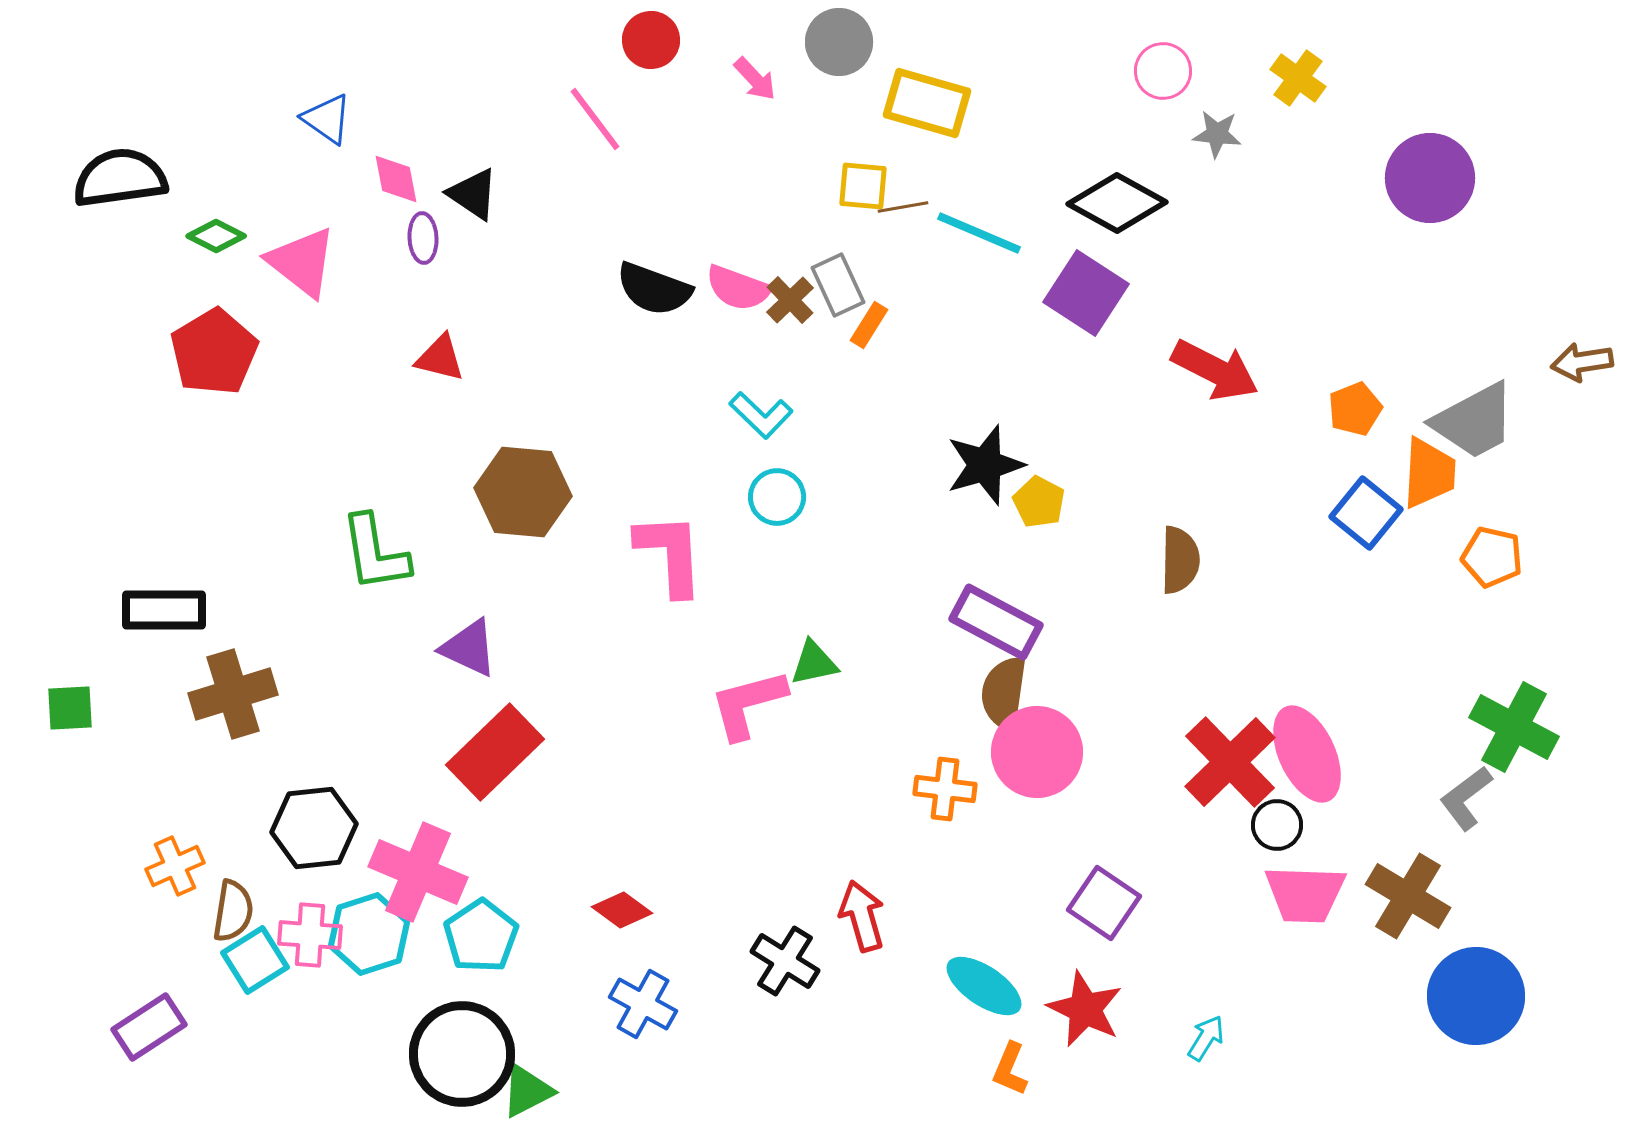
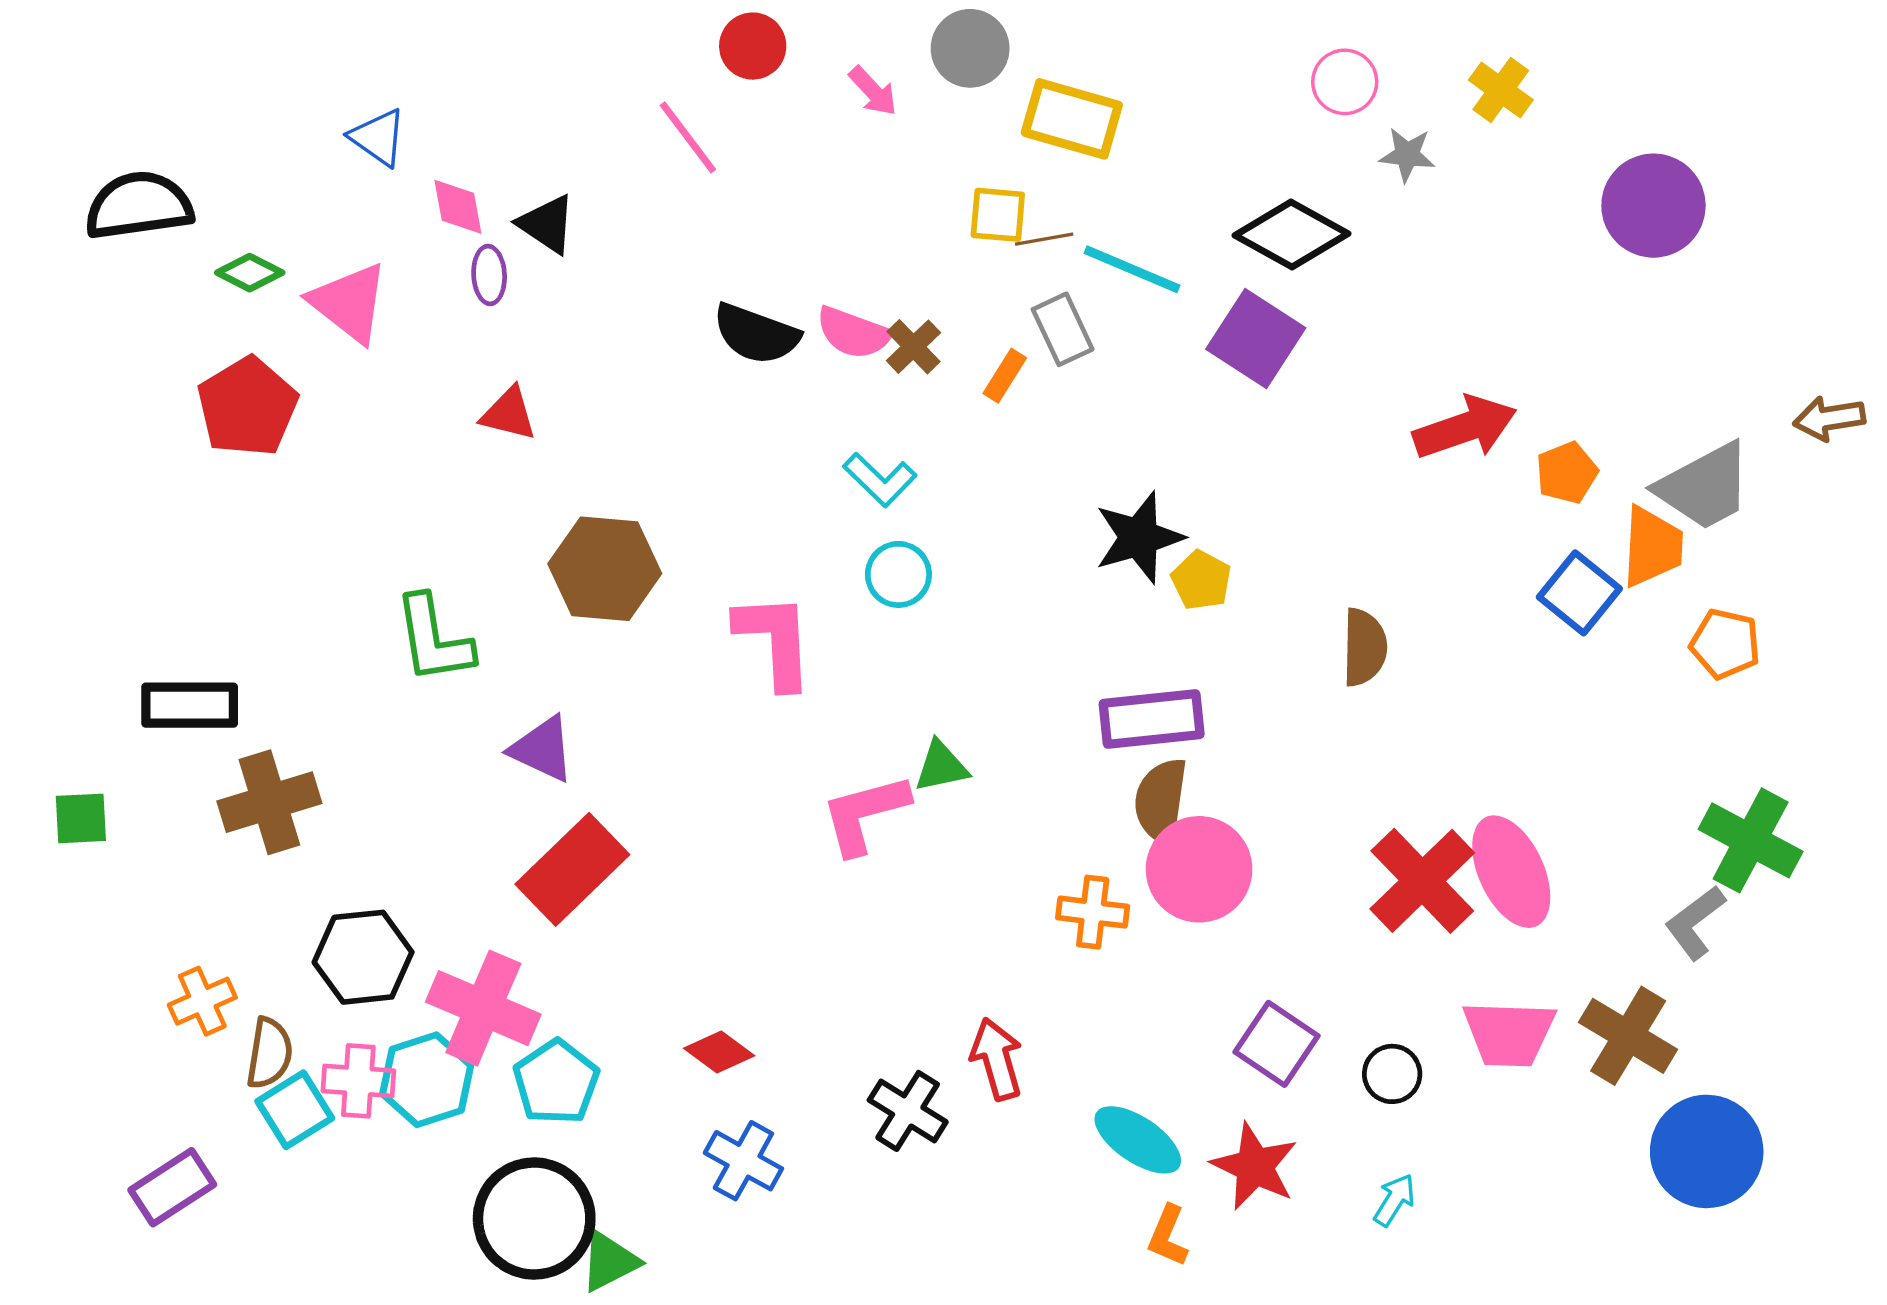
gray rectangle: (838, 285) -> (1063, 329), moved
red arrow: (1215, 370) -> (1465, 428), moved, turned -46
purple rectangle: (996, 622) -> (1152, 719), turned -34
black circle: (1277, 825) -> (1392, 1074), moved

